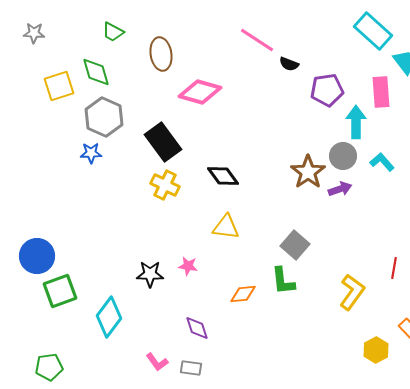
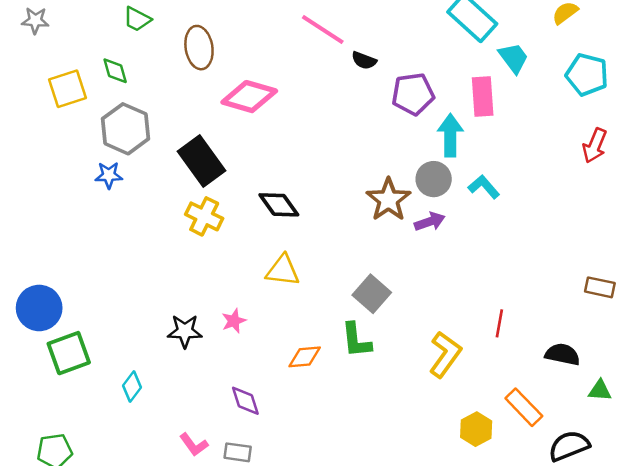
green diamond: (96, 72) -> (115, 71), size x0.7
pink star: (188, 266) -> (234, 321), turned -30
cyan diamond: (109, 317) -> (132, 387), size x0.6

